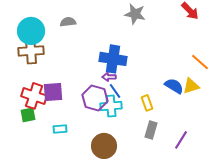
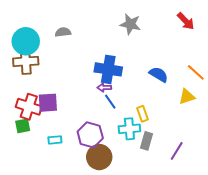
blue semicircle: (174, 86) -> (159, 74), moved
purple hexagon: (95, 98) -> (90, 135), moved
cyan cross: (111, 106) -> (129, 129), moved

